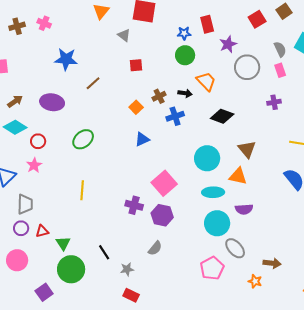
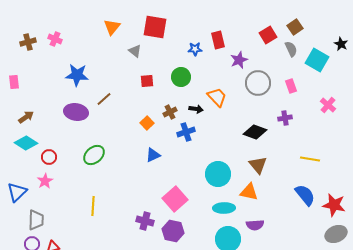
gray semicircle: (280, 49) -> (291, 49), moved
green circle: (185, 55) -> (181, 77), moved
purple ellipse: (52, 102) -> (76, 112), moved
black diamond: (222, 116) -> (255, 132), moved

